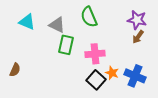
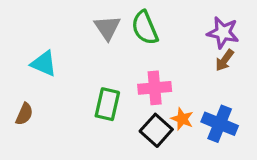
cyan triangle: (27, 22) -> (44, 64), moved
gray triangle: (57, 25) -> (107, 28), moved, turned 30
green rectangle: (66, 45) -> (107, 104), moved

